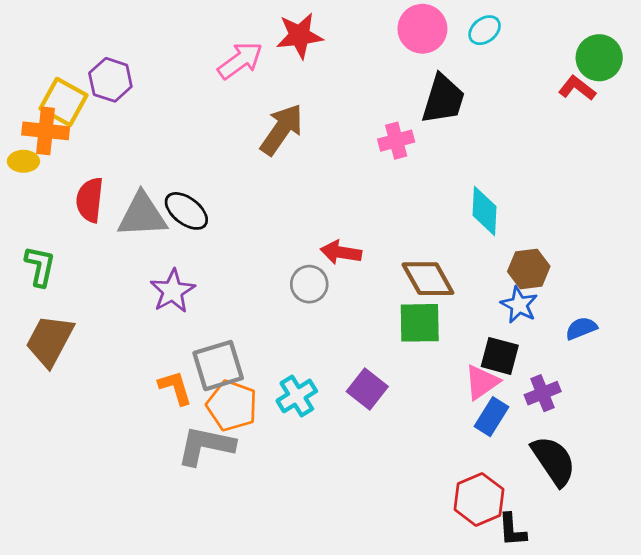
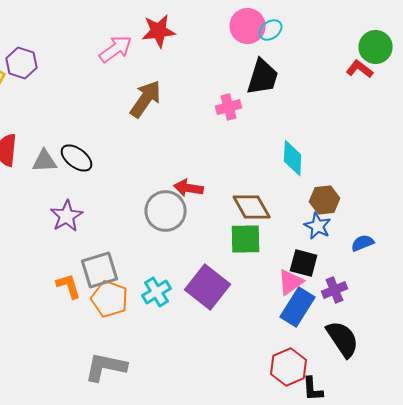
cyan ellipse: (485, 30) -> (271, 30), moved
gray triangle: (142, 215) -> (45, 161), size x0.7
gray circle: (309, 284) -> (166, 211), size x1.5
purple square: (367, 389) -> (208, 287), size x1.5
blue rectangle: (491, 417) -> (298, 307), size x1.4
gray L-shape: (206, 446) -> (106, 367), moved

